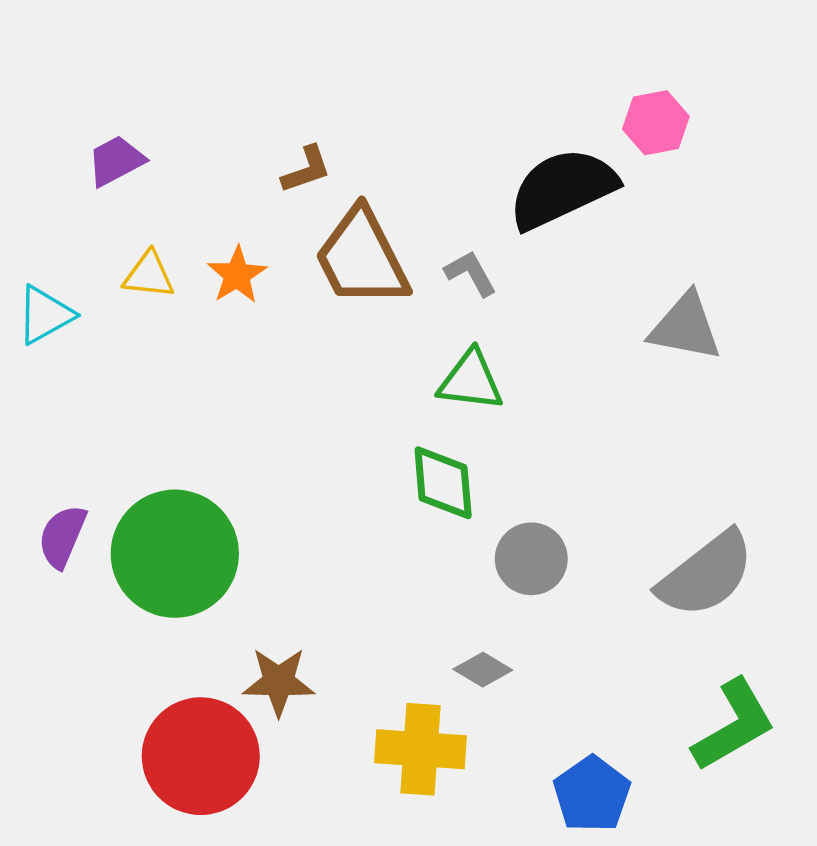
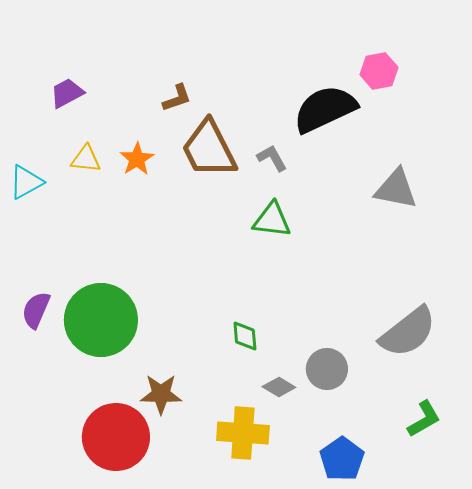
green diamond: (443, 483) -> (245, 336), moved, size x0.7
gray circle: (531, 559) -> (327, 369), moved
green L-shape: (734, 725) -> (424, 419), size x0.7

